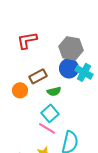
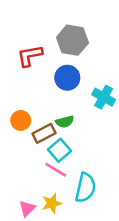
gray hexagon: (71, 48) -> (72, 40), moved
blue circle: (69, 68) -> (67, 78), moved
brown rectangle: (38, 76) -> (44, 133), moved

